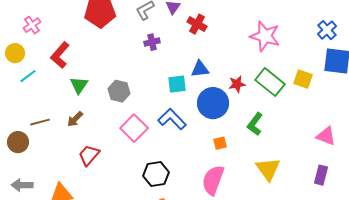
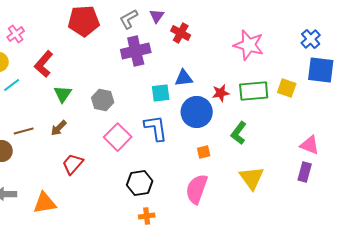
purple cross: (152, 42) -> (136, 51), size x1.8
green rectangle: (270, 82) -> (254, 91), turned -44
blue L-shape: (172, 119) -> (156, 128), turned 36
purple rectangle: (321, 175) -> (305, 172), moved

